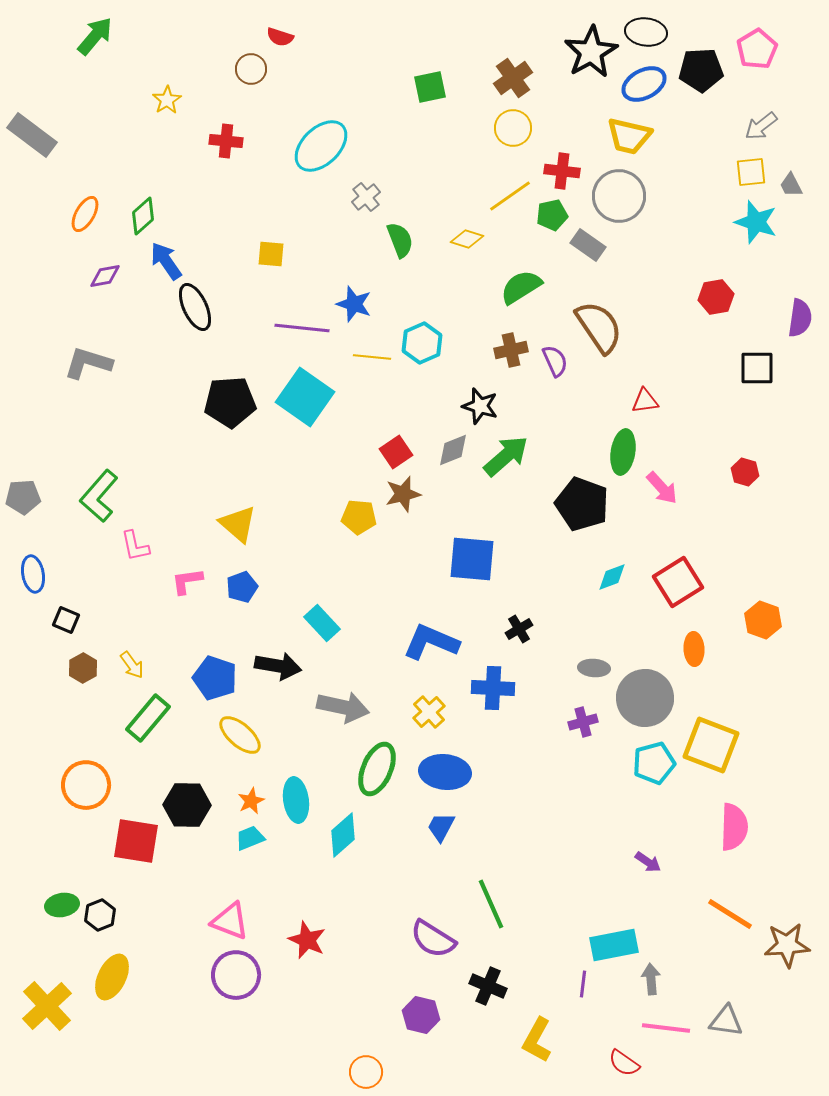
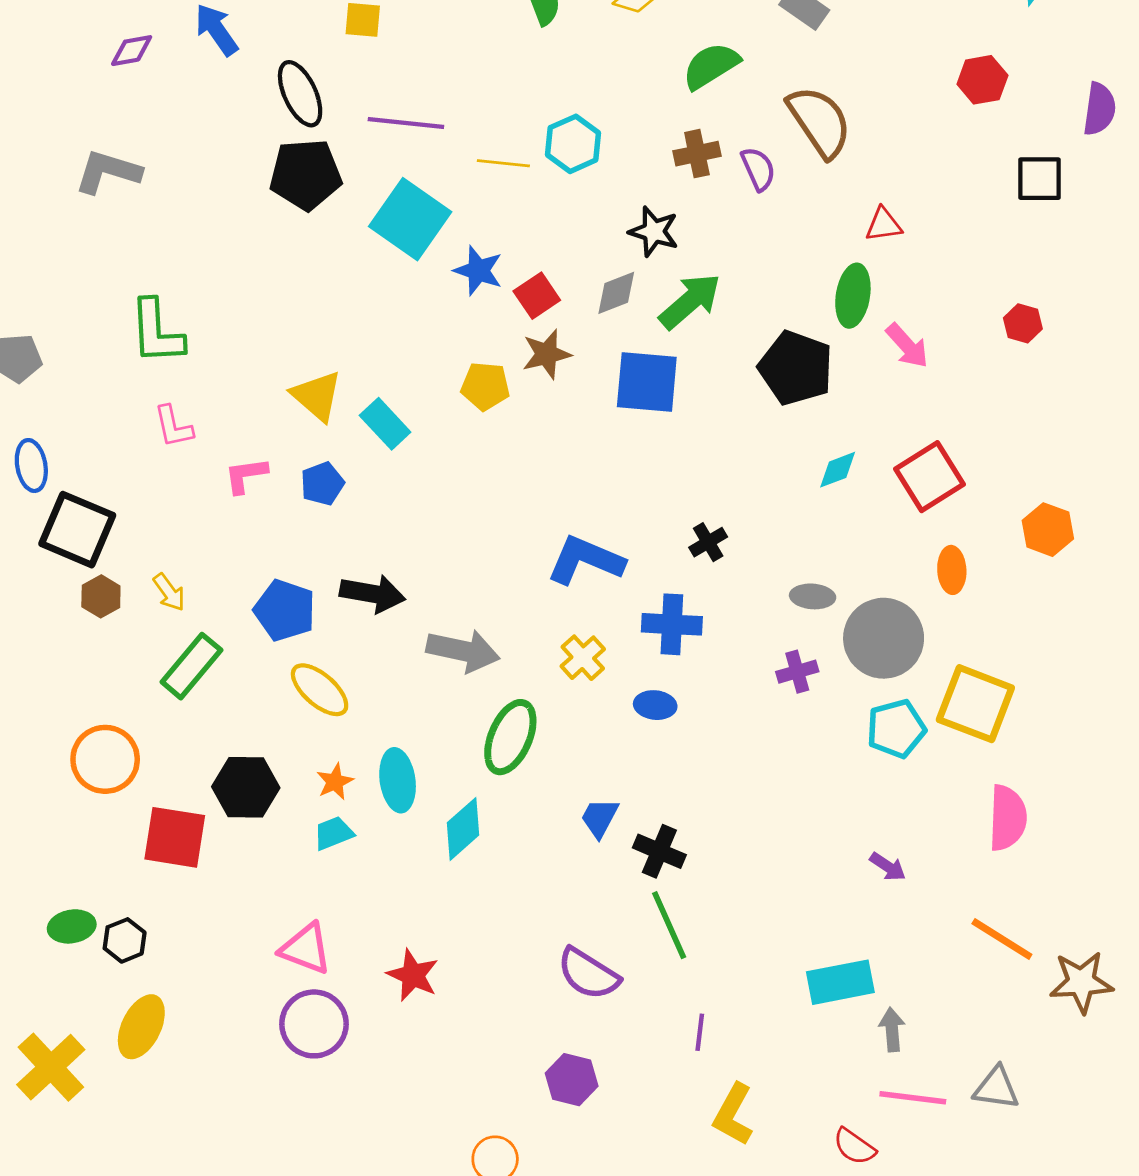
blue star: (354, 304) -> (478, 271), moved
black ellipse: (195, 307) -> (300, 94), moved
black pentagon: (230, 402) -> (306, 174), moved
green L-shape: (99, 496) -> (157, 332), moved, turned -44
blue square: (472, 559) -> (647, 382), moved
black square: (66, 620) -> (77, 530), size x2.0
cyan rectangle: (322, 623) -> (385, 424), moved
blue ellipse: (445, 772) -> (655, 705), moved, size x0.6
purple line: (583, 984) -> (700, 1032), moved
black cross: (488, 986) -> (659, 851), moved

